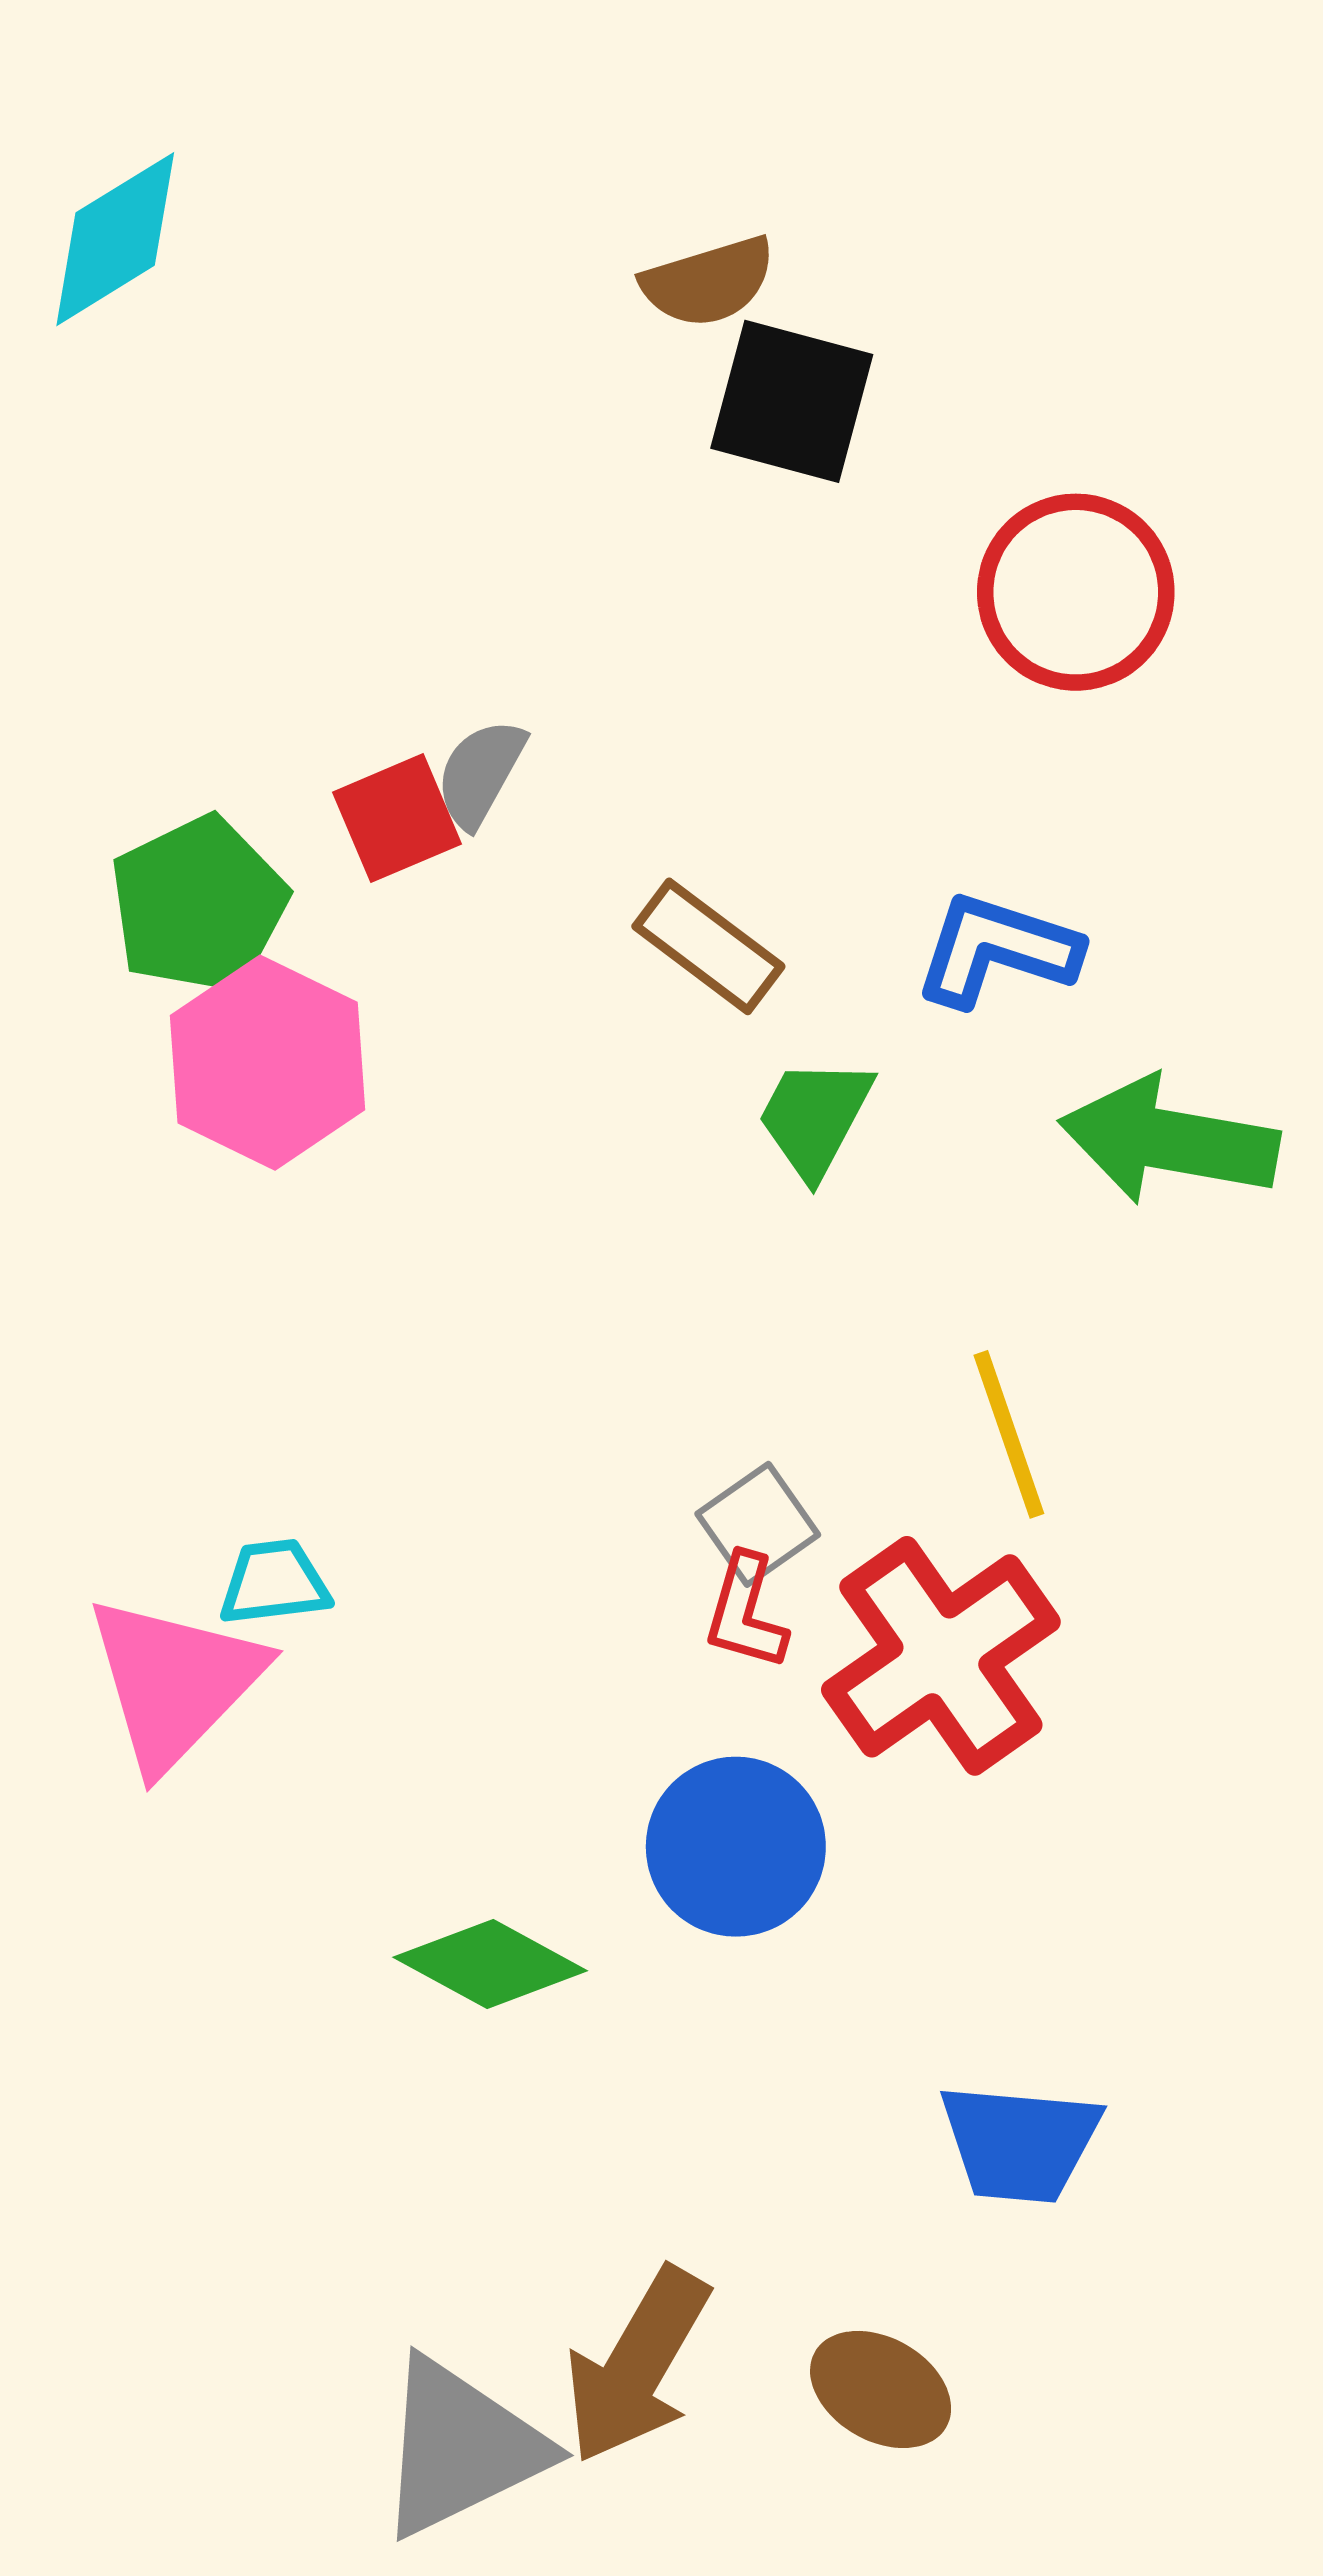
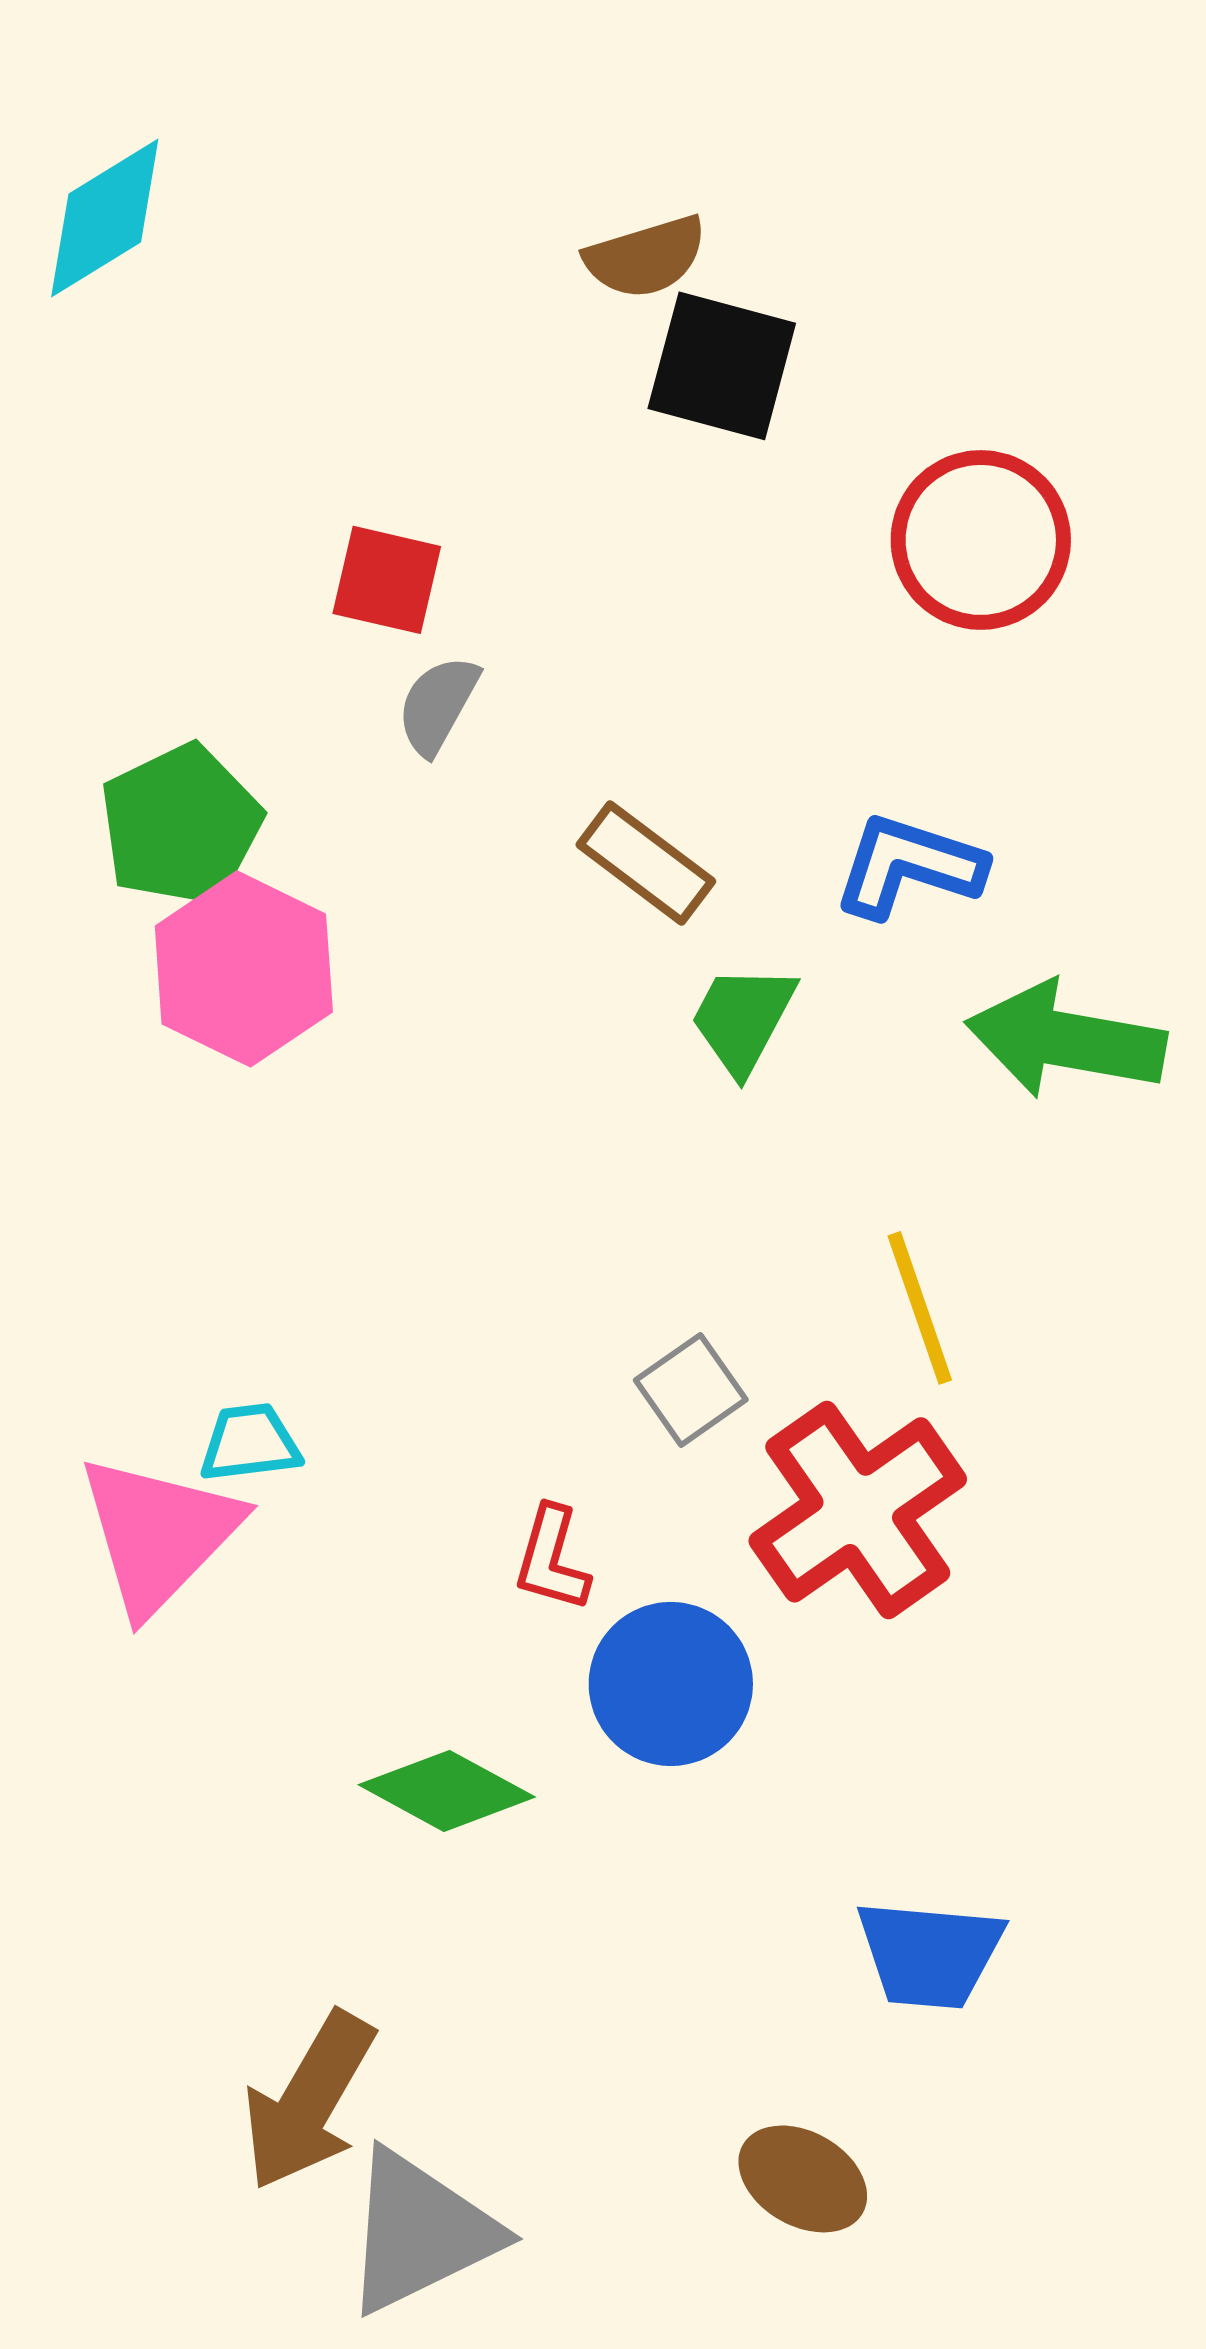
red square: (397, 818) -> (387, 580), moved, turned 36
red L-shape: (746, 1612) -> (552, 1559), moved
brown arrow: (637, 2365) -> (309, 2101), moved

